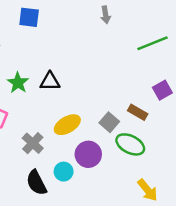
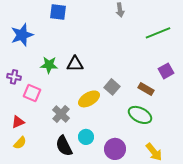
green star: (18, 83) -> (49, 65), turned -30
gray square: (109, 122) -> (112, 87), moved
purple circle: (88, 154) -> (115, 149), moved

